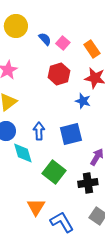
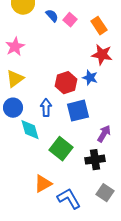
red hexagon: (59, 74) -> (66, 83), moved
orange triangle: (36, 207) -> (43, 184), turned 30

